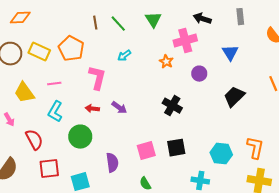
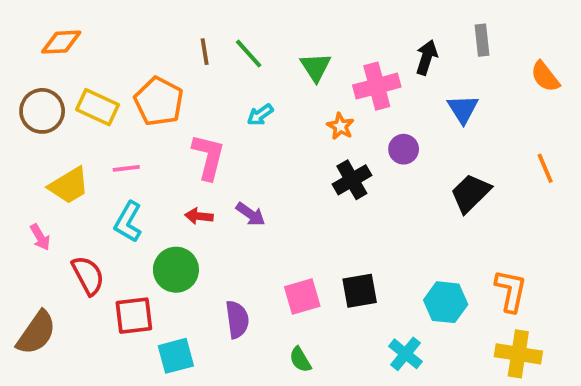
black arrow: (202, 19) -> (427, 57), moved, turned 90
green triangle: (153, 20) -> (316, 67), moved
yellow trapezoid: (24, 93) -> (69, 186), turned -85
black cross: (172, 106) -> (352, 180), moved, turned 30
red square: (49, 169) -> (134, 316), moved
cyan cross: (200, 181) -> (405, 354), turned 30

